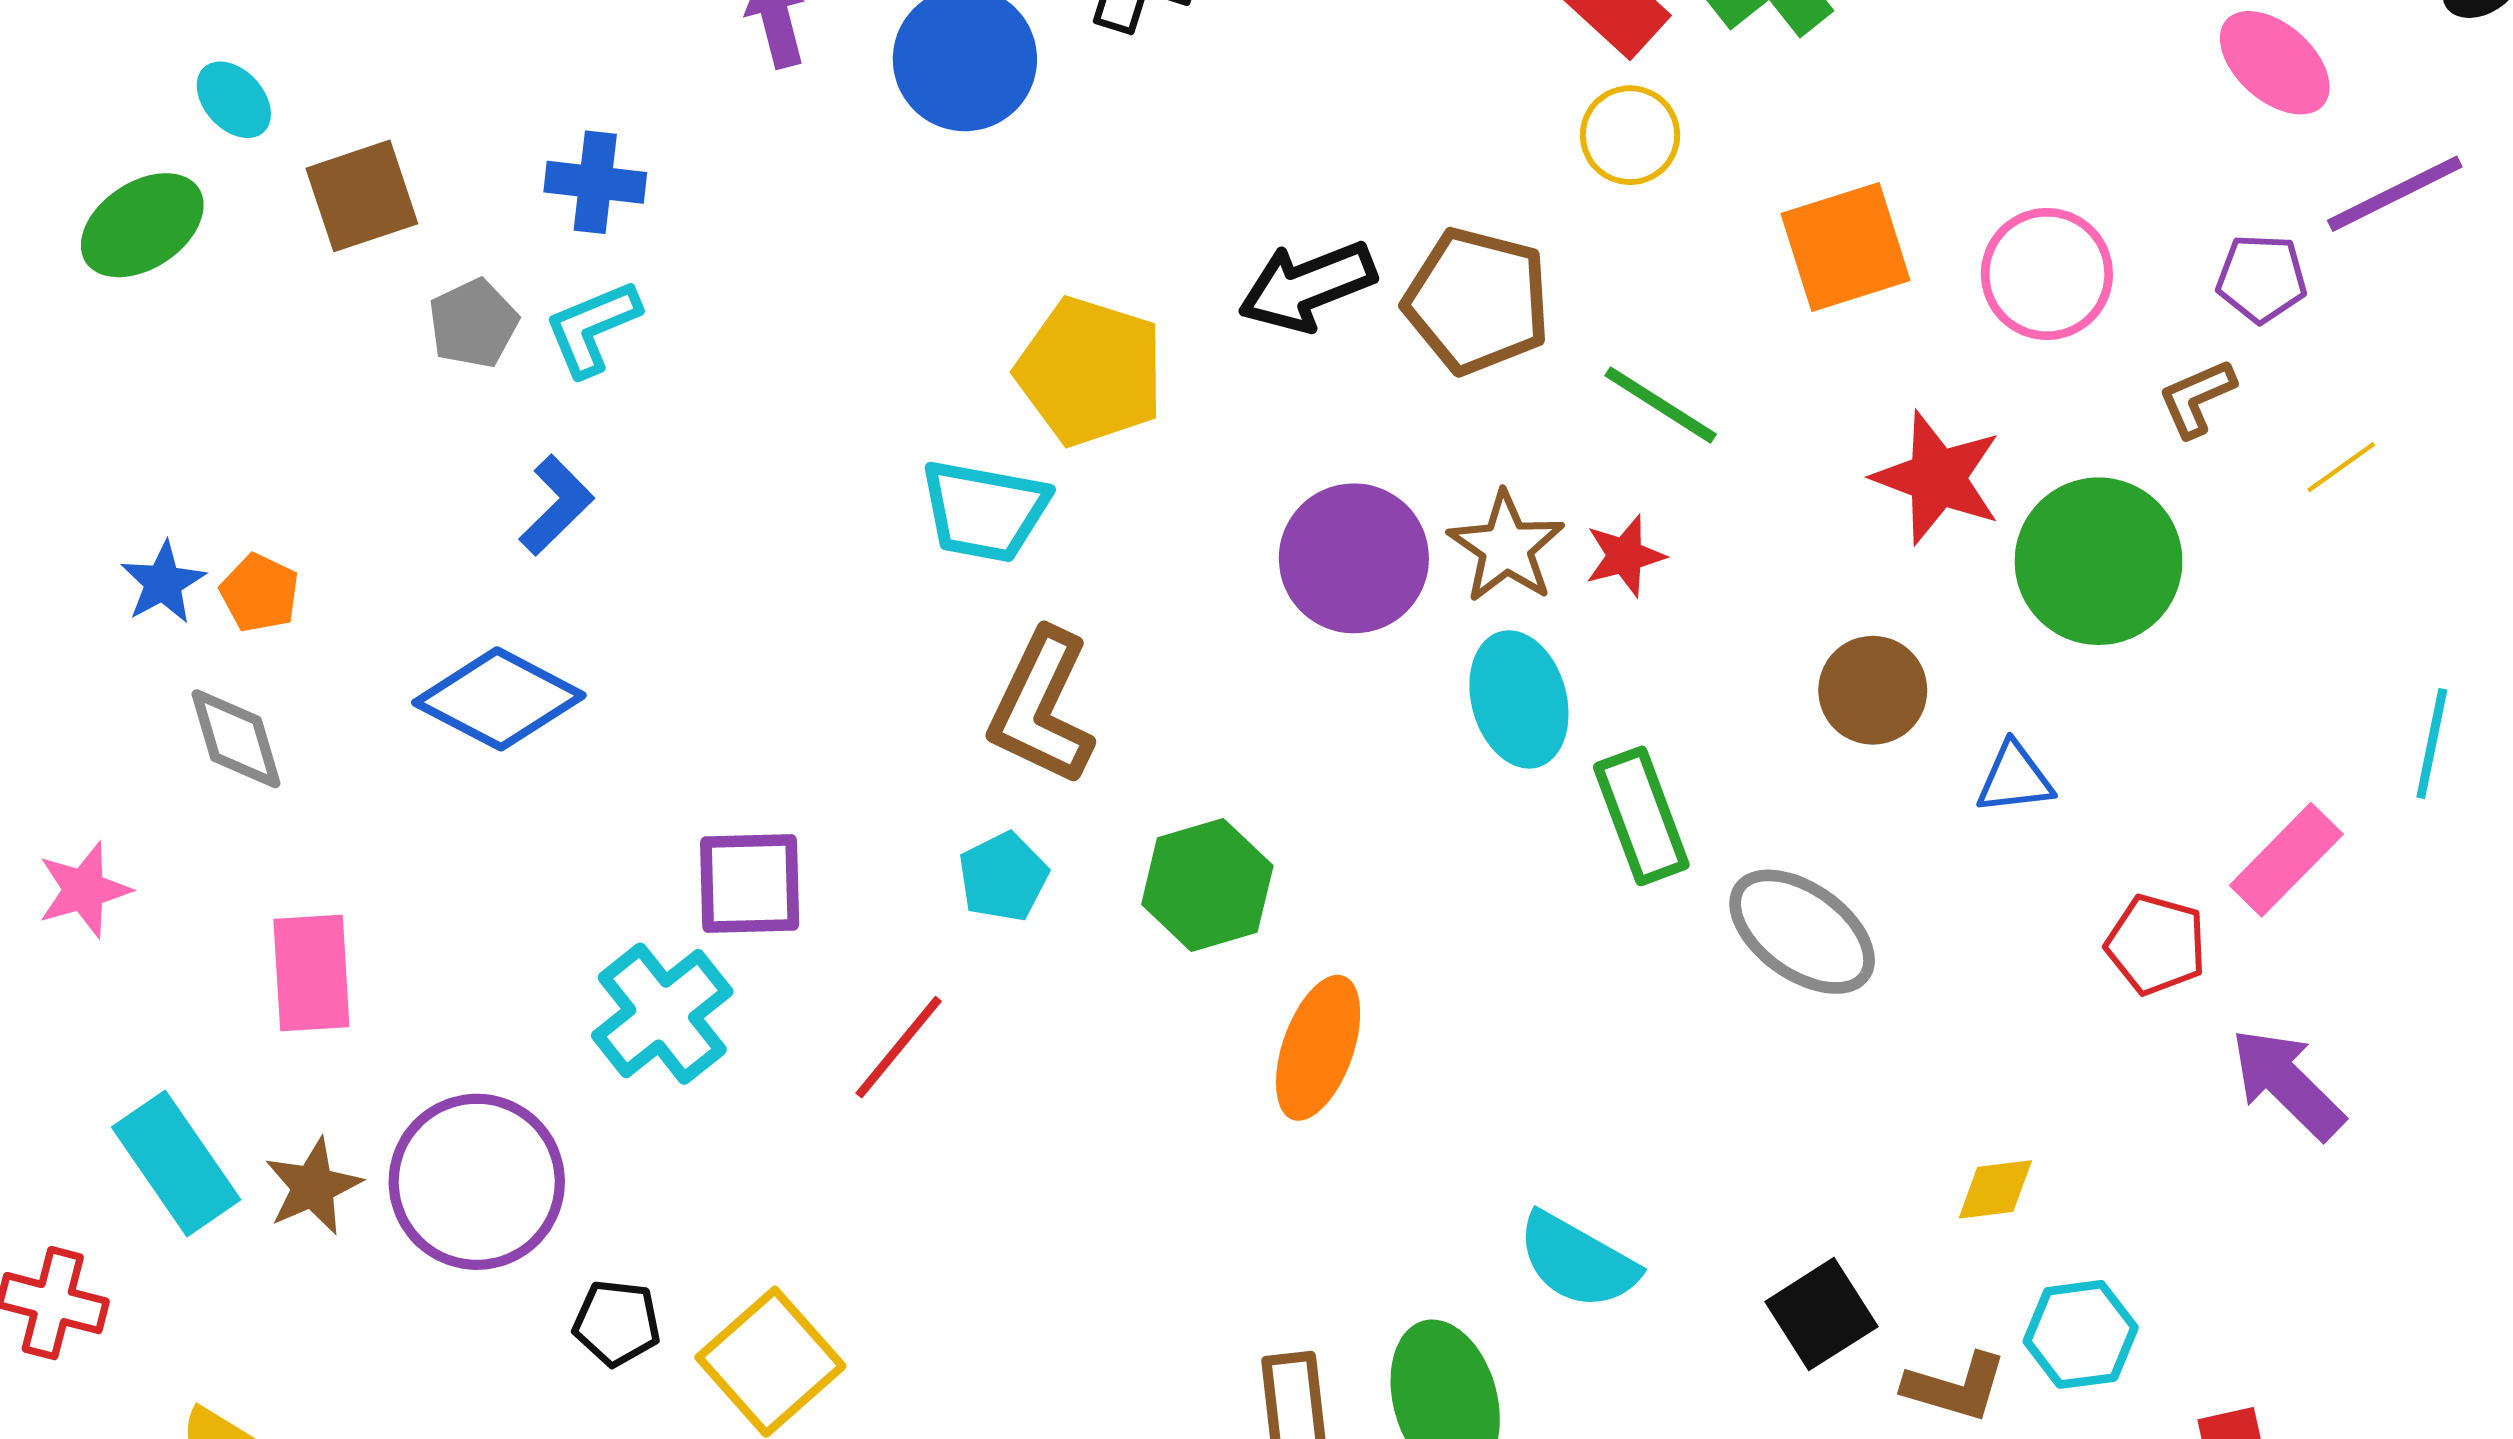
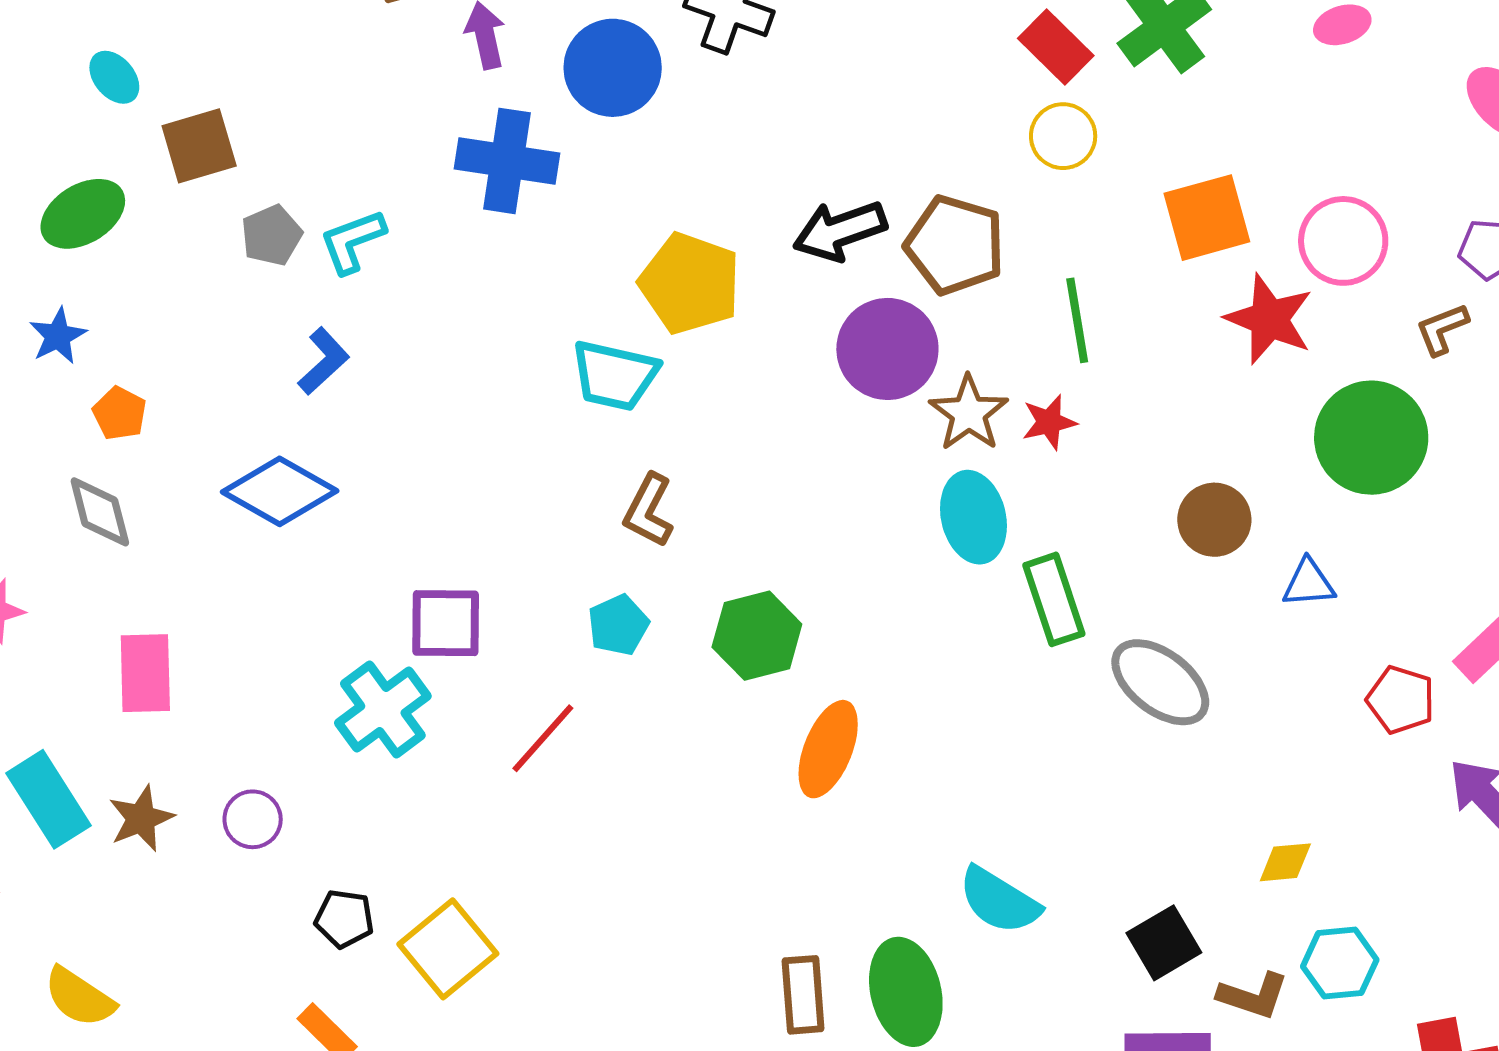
blue cross: (595, 182) -> (507, 161), moved, size x1.5
green ellipse: (142, 225) -> (83, 214), moved
green line: (1661, 405) -> (1077, 320), turned 46
red star: (1937, 478) -> (1269, 319), moved
purple circle: (1354, 558) -> (887, 349), moved
blue star: (163, 583) -> (58, 336), moved
brown L-shape: (1042, 707) -> (649, 510), size x0.7
purple circle: (477, 1182) -> (253, 819), size x0.5

